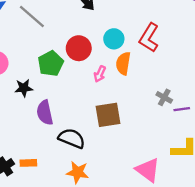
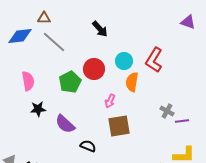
pink arrow: (100, 74) -> (110, 101), moved
black star: (24, 88) -> (38, 109), moved
purple semicircle: (45, 113) -> (65, 124), turned -35
black semicircle: (72, 138) -> (88, 146), size x0.7

